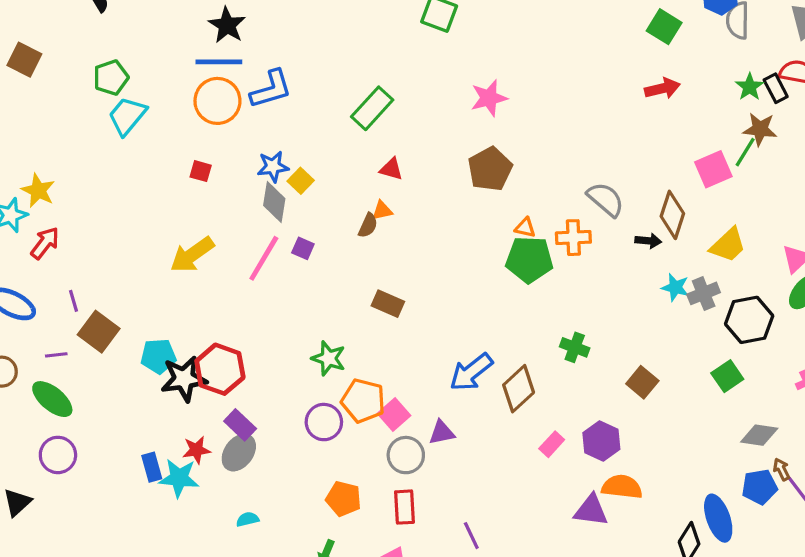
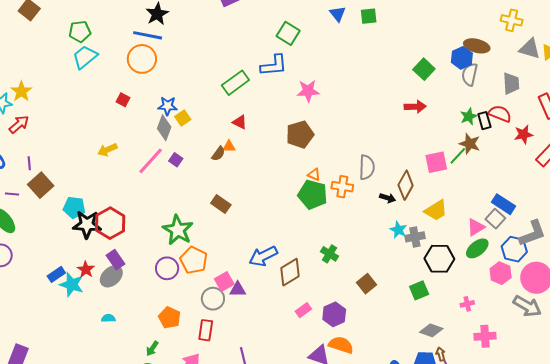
blue L-shape: (271, 89) -> (274, 65), moved
gray semicircle: (606, 199) -> (367, 167), turned 40
yellow arrow: (192, 255) -> (107, 150), size x0.7
green star: (329, 358) -> (178, 230), size x1.4
pink square: (394, 415) -> (224, 281), moved
red star: (196, 450) -> (86, 269), turned 30
blue rectangle: (152, 467) -> (56, 274), turned 60

